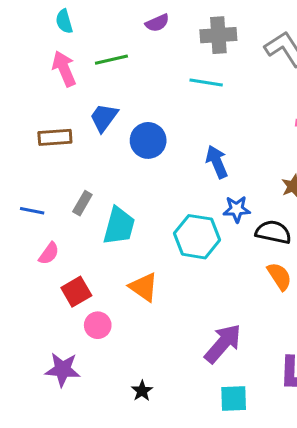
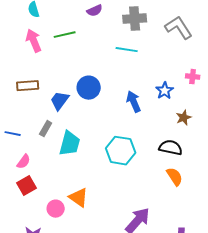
blue trapezoid: (104, 118) -> (60, 101), moved
blue star: (237, 209) -> (165, 91), moved, turned -30
orange triangle: (144, 287) -> (79, 198), moved
red square: (76, 292) -> (27, 186), moved

